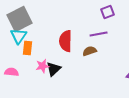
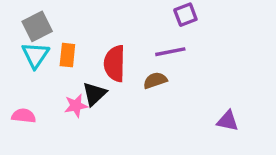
gray square: (20, 19) -> (37, 26), size x0.7
orange rectangle: (28, 48) -> (67, 55), moved
black triangle: (54, 69) -> (94, 94), moved

